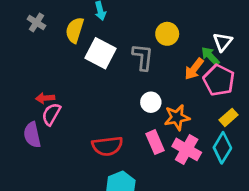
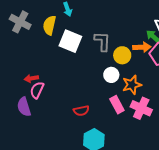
gray cross: (36, 22) -> (20, 22), size x1.5
yellow circle: (167, 34) -> (122, 55), moved
orange arrow: (194, 69) -> (142, 47), turned -126
red semicircle: (107, 146) -> (81, 111), size x0.7

